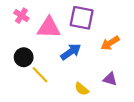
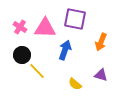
pink cross: (21, 16) -> (20, 27), moved
orange arrow: (110, 43) -> (101, 42), turned -36
blue arrow: (71, 52) -> (65, 50), turned -36

